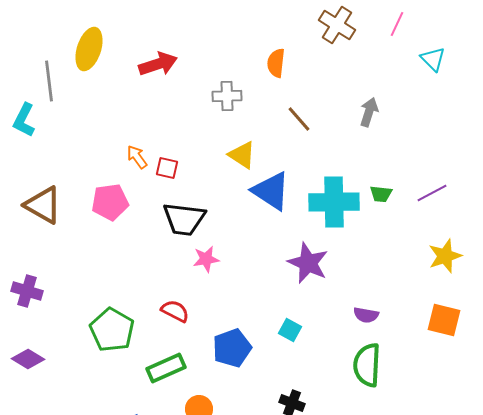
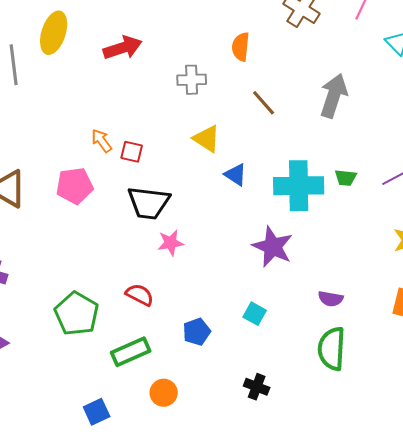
gray arrow: (369, 112) -> (334, 96), size x1.5
blue triangle: (271, 191) -> (236, 175), size x0.6
blue pentagon: (232, 348) -> (197, 332), size x0.7

